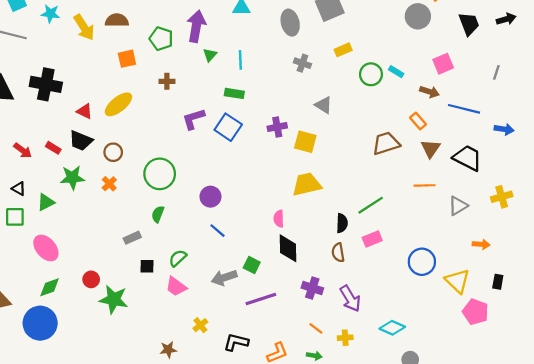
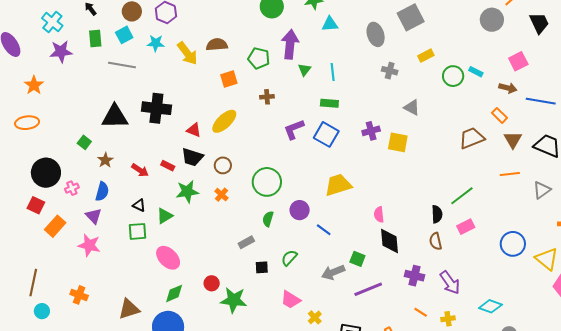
yellow trapezoid: (307, 184) -> (338, 185), moved
purple circle: (210, 197) -> (300, 210), moved
pink trapezoid: (176, 286) -> (291, 300), moved

